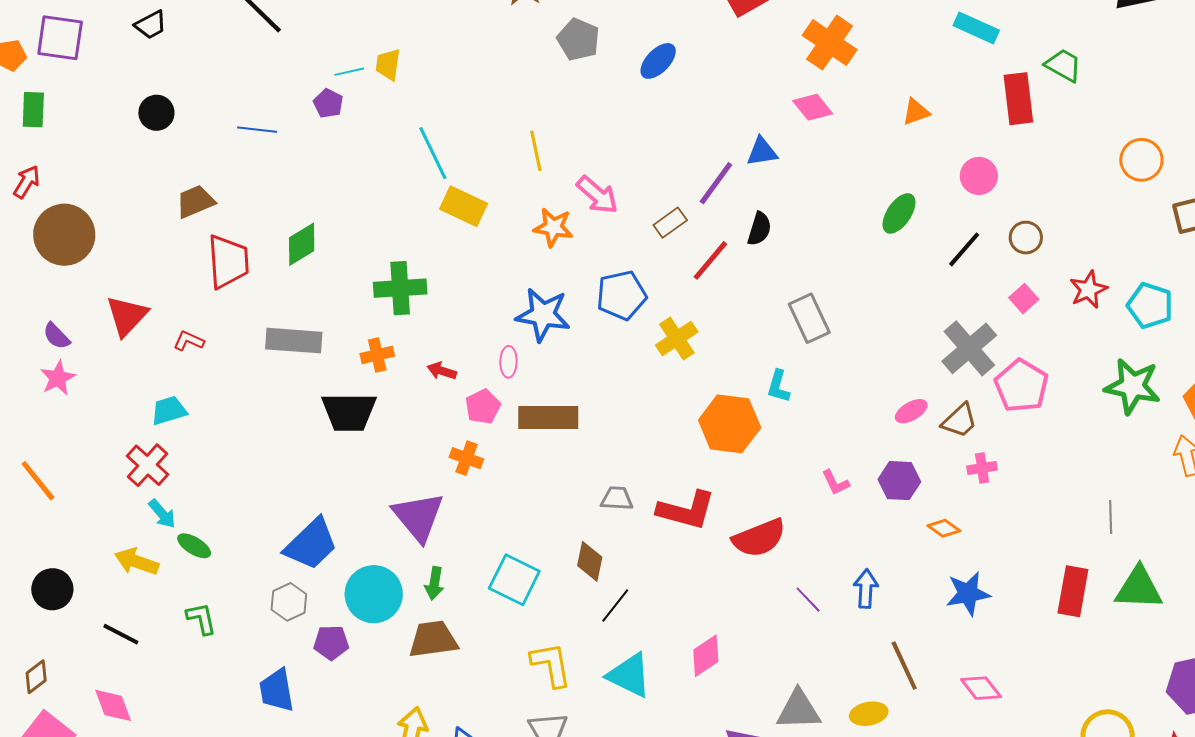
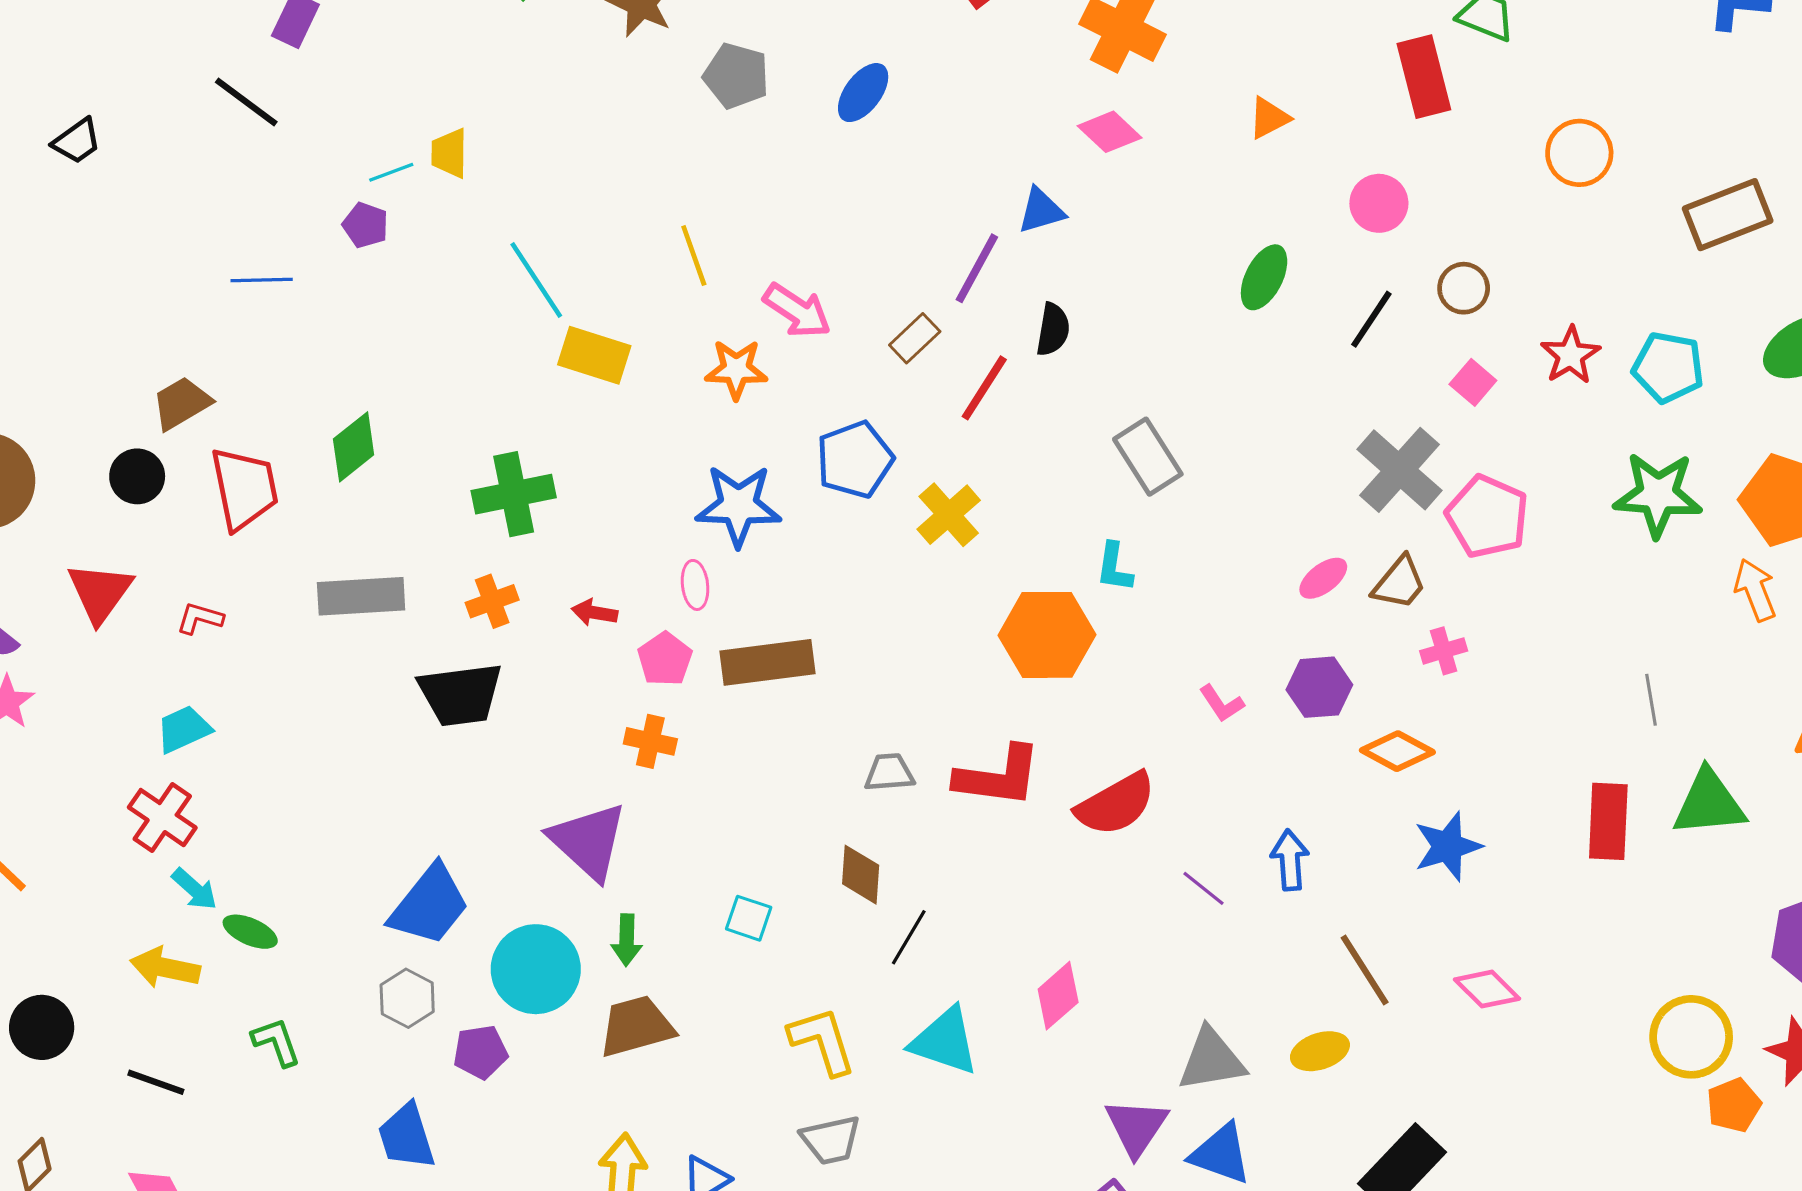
black circle: (156, 113) -> (137, 476), moved
orange circle: (1141, 160) -> (1579, 153), moved
orange diamond: (944, 528) -> (1397, 751), size x1.4
cyan square: (514, 580) -> (749, 918), size x0.6

